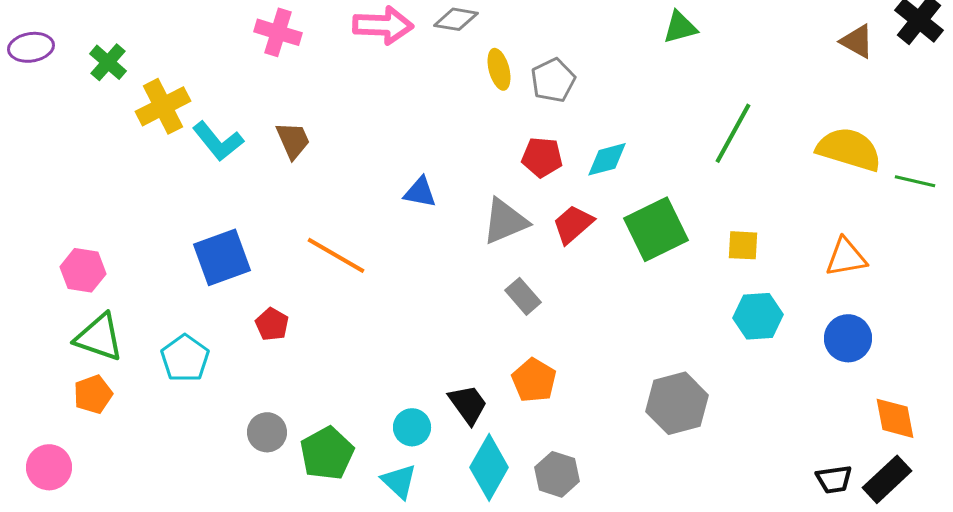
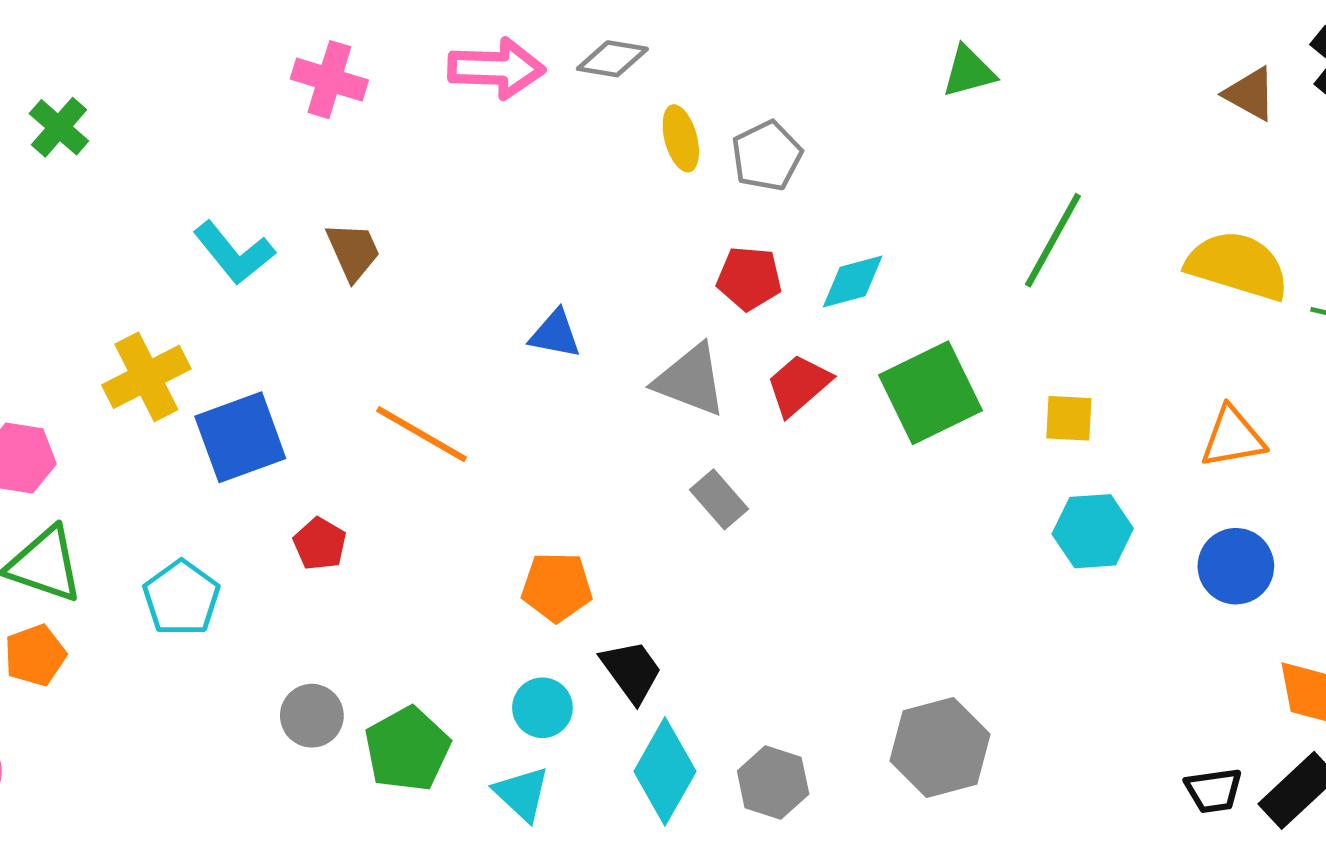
yellow cross: (163, 106) -> (146, 377), moved
gray triangle: (505, 221) -> (690, 380), turned 44
orange pentagon: (534, 380) -> (557, 587), moved, turned -30
gray hexagon: (677, 403) -> (940, 747), moved

